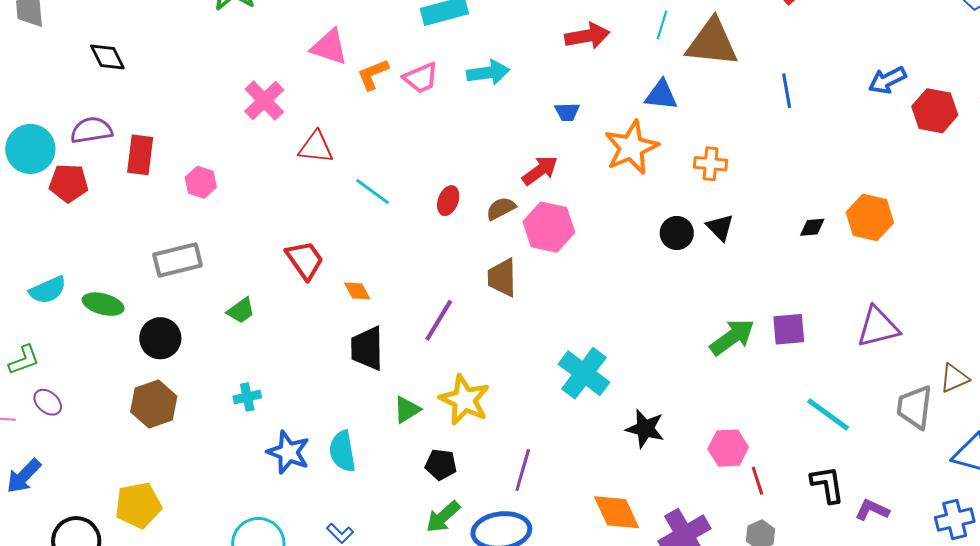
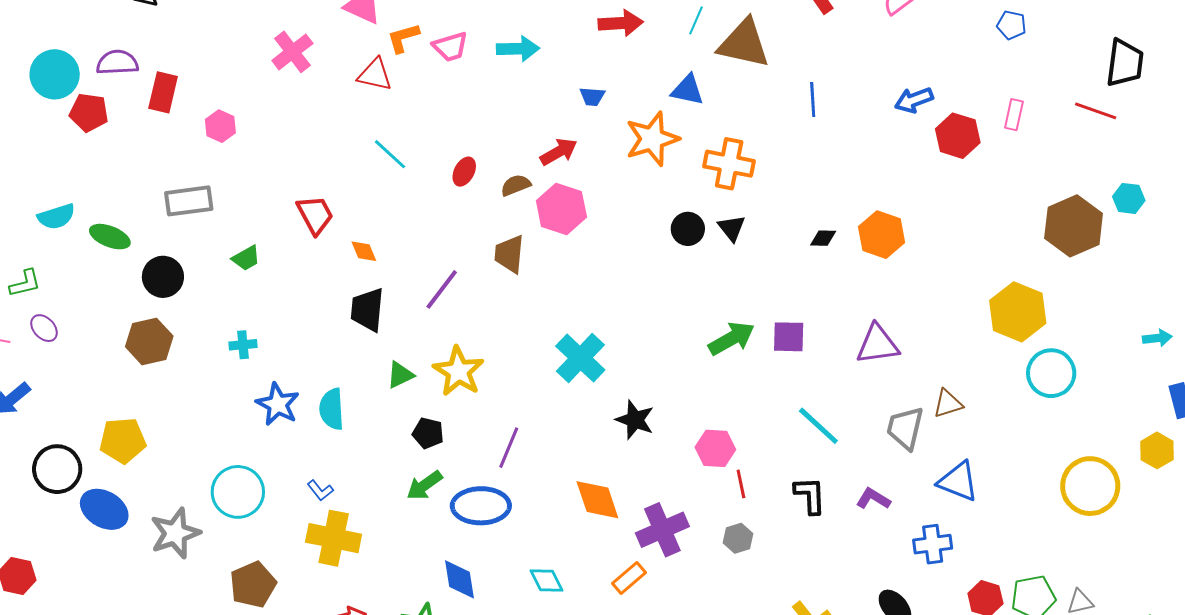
red triangle: (316, 147) -> (375, 75), moved
orange cross: (711, 164) -> (729, 164), size x1.5
purple L-shape: (872, 510) -> (873, 499), moved

